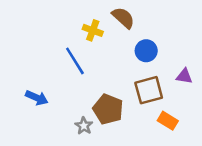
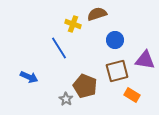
brown semicircle: (123, 18) -> (97, 14), turned -60
purple triangle: (184, 76) -> (145, 60), size x1.5

